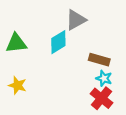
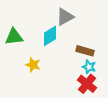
yellow star: (17, 85) -> (33, 65), moved

